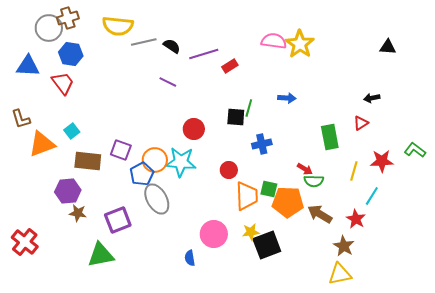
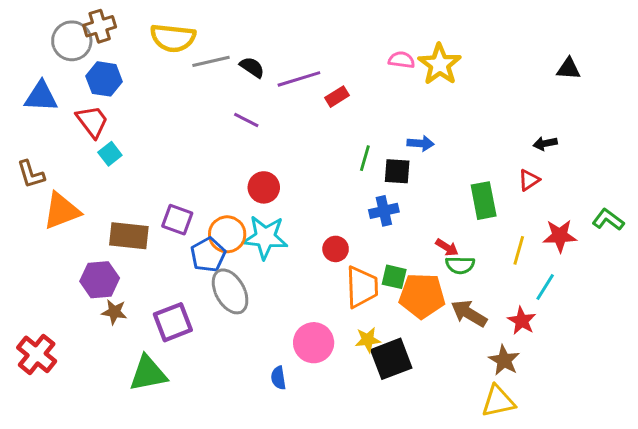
pink semicircle: (274, 41) -> (401, 60), size x0.7
black square: (236, 117) -> (397, 171), moved
red circle: (194, 129) -> (264, 187), moved
cyan square: (72, 131) -> (110, 154), moved

